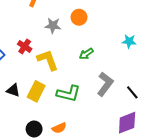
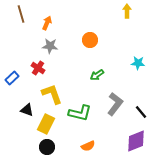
gray star: (53, 26) -> (50, 46), moved
yellow L-shape: (48, 60) -> (52, 94), moved
yellow rectangle: (36, 91) -> (46, 124), moved
orange semicircle: (59, 128) -> (88, 146), moved

